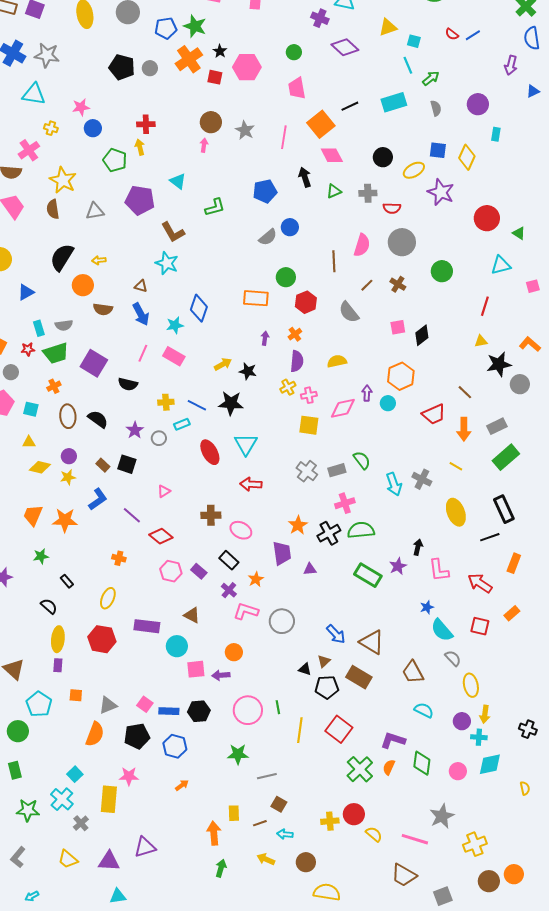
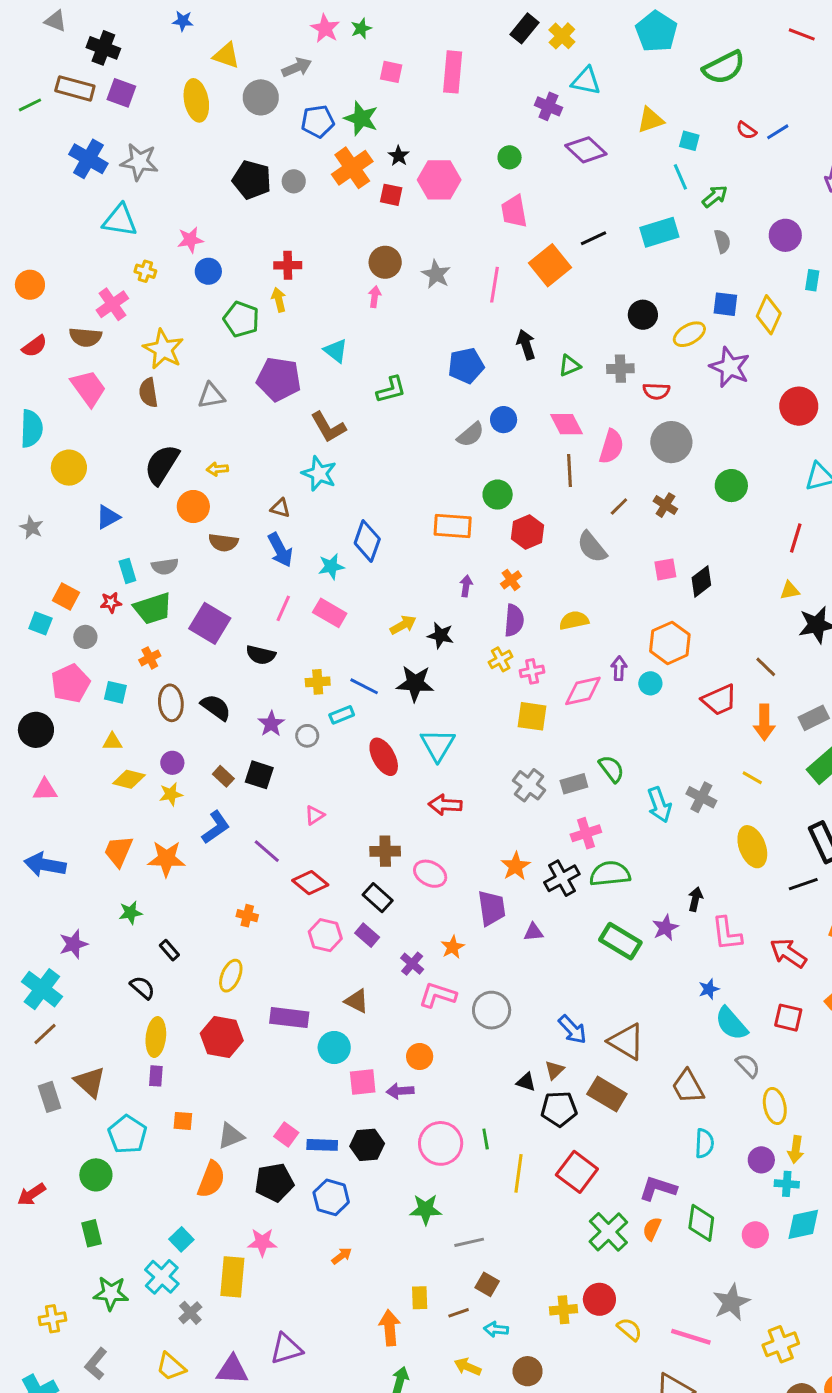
pink diamond: (332, 155) -> (566, 424), moved
black rectangle: (229, 560) -> (378, 898), moved
cyan semicircle: (424, 710) -> (704, 1143), turned 66

